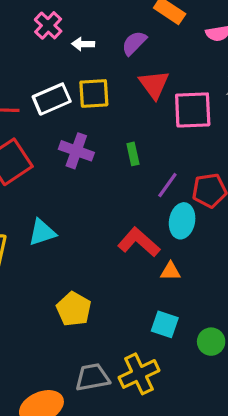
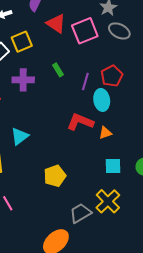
yellow pentagon: (74, 309) -> (55, 176), turned -30

